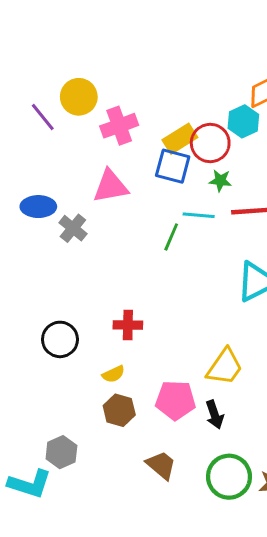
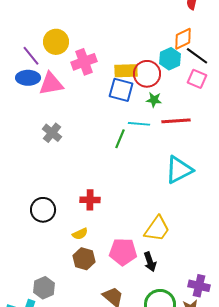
yellow rectangle: (180, 139) -> (126, 71), turned 30
pink triangle: (111, 186) -> (51, 84), moved
blue ellipse: (38, 207) -> (28, 78), moved

